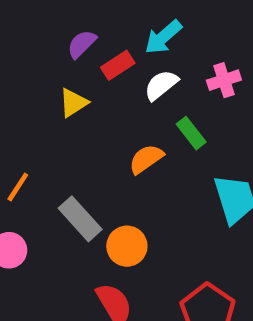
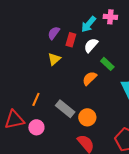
red rectangle: (118, 65) -> (71, 40), turned -32
pink cross: (224, 80) -> (110, 17), moved, turned 32

